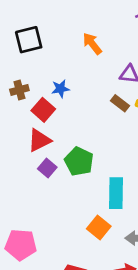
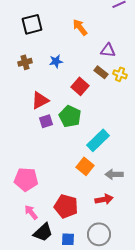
red square: (43, 110) -> (80, 86), moved
purple square: (47, 168) -> (46, 121), turned 32
cyan rectangle: (116, 193) -> (98, 140), turned 45

